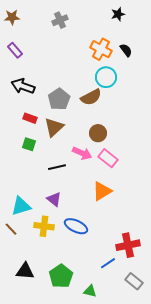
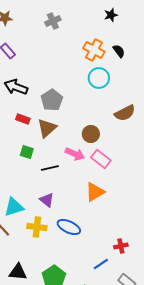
brown semicircle: (91, 97) -> (125, 113), moved
green square: (29, 144) -> (27, 152), moved
red cross: (128, 245) -> (121, 246), size x0.6

